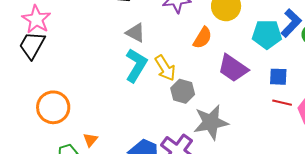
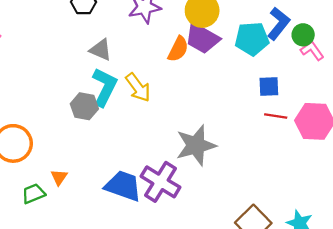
purple trapezoid: (233, 68) -> (202, 38), moved
gray hexagon: (183, 91) -> (84, 106), moved

